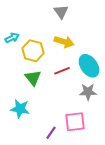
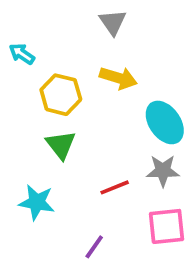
cyan arrow: (12, 38) -> (22, 54), moved, turned -120
red line: (62, 71) -> (115, 187), moved
pink square: (75, 122) -> (167, 226), moved

